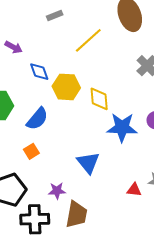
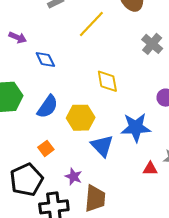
yellow hexagon: (66, 87) -> (81, 118), moved
blue star: (122, 127) -> (136, 127), moved
orange square: (31, 151) -> (46, 148), moved
purple star: (57, 191) -> (74, 177), turned 30

